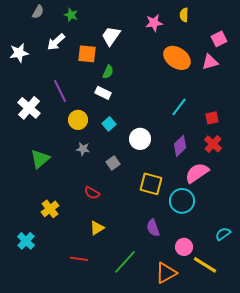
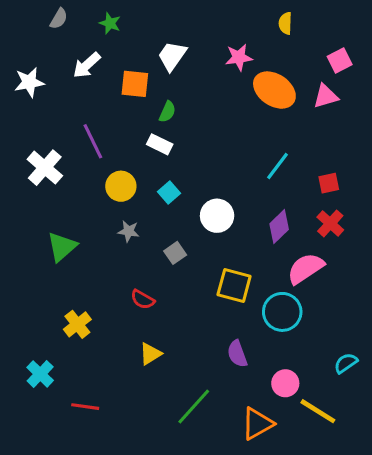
pink star: (154, 23) -> (239, 57), moved
red line: (79, 259) -> (85, 407), moved

